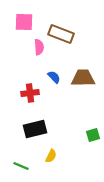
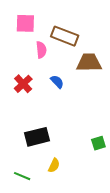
brown trapezoid: (83, 78) -> (89, 63), moved
red cross: (30, 93) -> (23, 84), moved, turned -36

